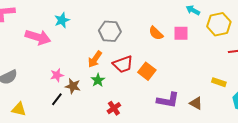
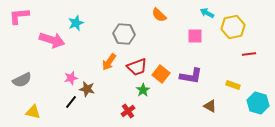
orange semicircle: (156, 33) -> (159, 15), moved
green star: (98, 80) -> (143, 90), moved
purple L-shape: (168, 100) -> (191, 76), moved

